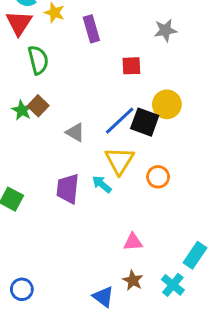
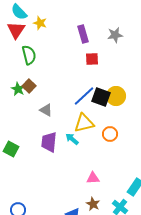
purple rectangle: (91, 29) -> (83, 34), moved
yellow circle: (167, 104) -> (116, 96), moved
gray triangle: (75, 132) -> (46, 110), moved
yellow triangle: (120, 161) -> (84, 123), turned 45

